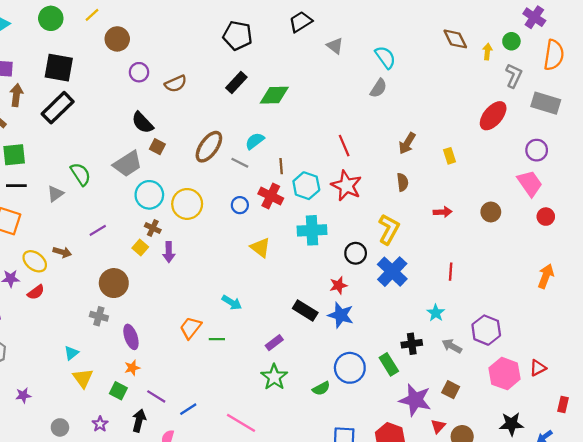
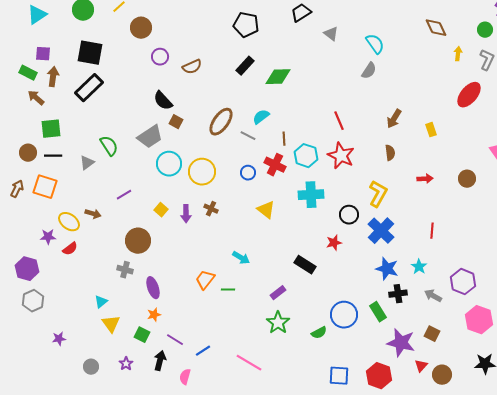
yellow arrow: (487, 52) -> (458, 54), moved
brown cross: (153, 228) -> (211, 209), moved
blue star: (341, 315) -> (387, 269), moved

